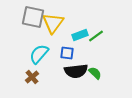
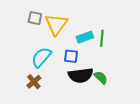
gray square: (33, 17) -> (35, 18), size x0.6
green line: (96, 36) -> (102, 38), turned -49

